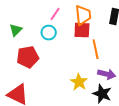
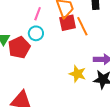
orange line: (96, 49) -> (82, 26), moved
red pentagon: (28, 57) -> (19, 47), moved

